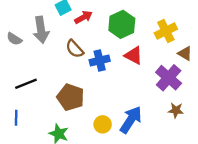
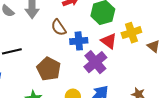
yellow cross: (166, 31) -> (131, 33), moved
purple cross: (169, 78) -> (95, 62), moved

